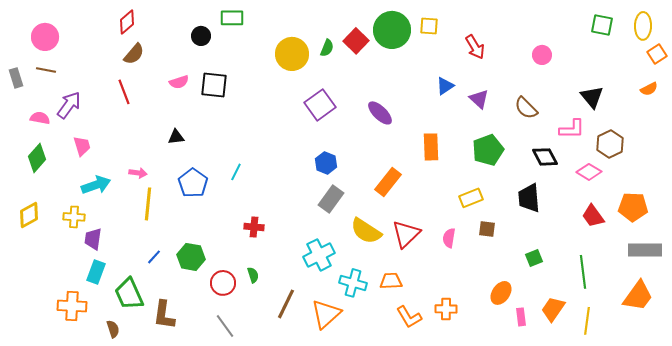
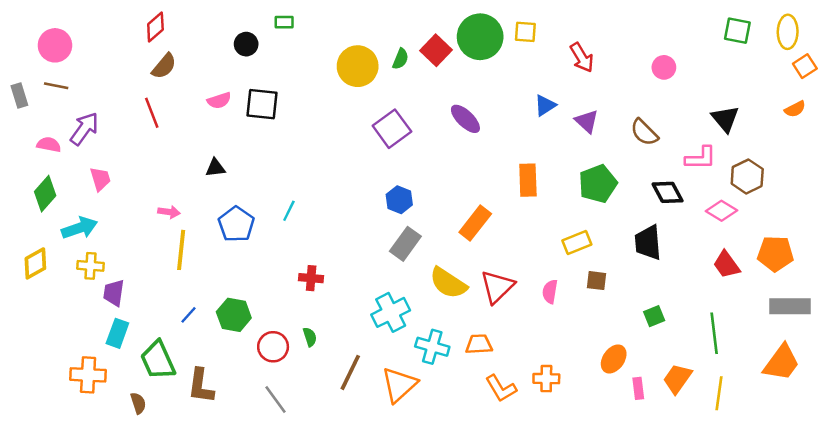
green rectangle: (232, 18) -> (284, 22), size x0.7
purple ellipse: (380, 113) -> (465, 119), moved
cyan arrow: (96, 185) -> (79, 228), moved

